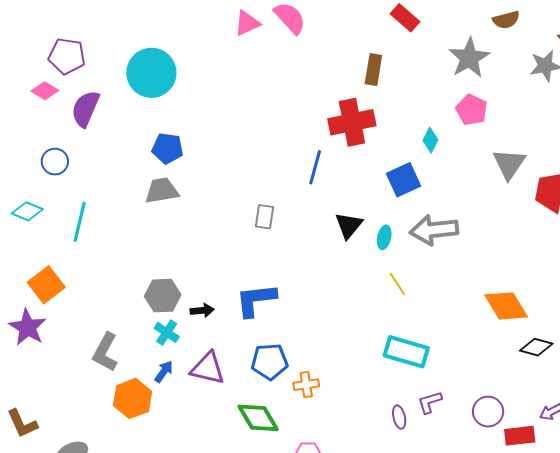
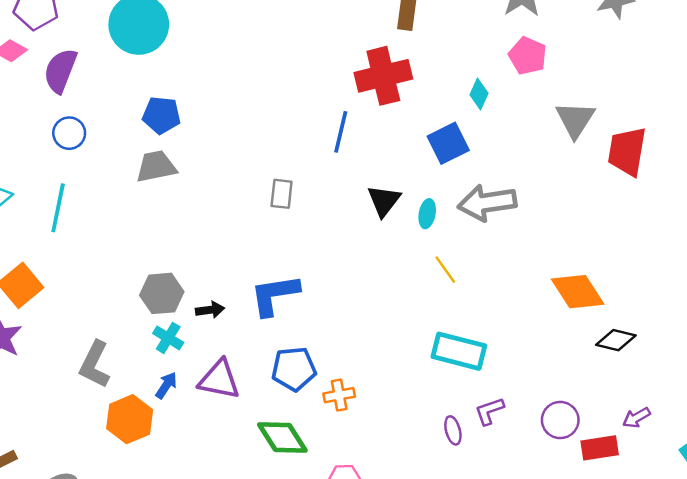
blue circle: (55, 162) -> (69, 133), moved

